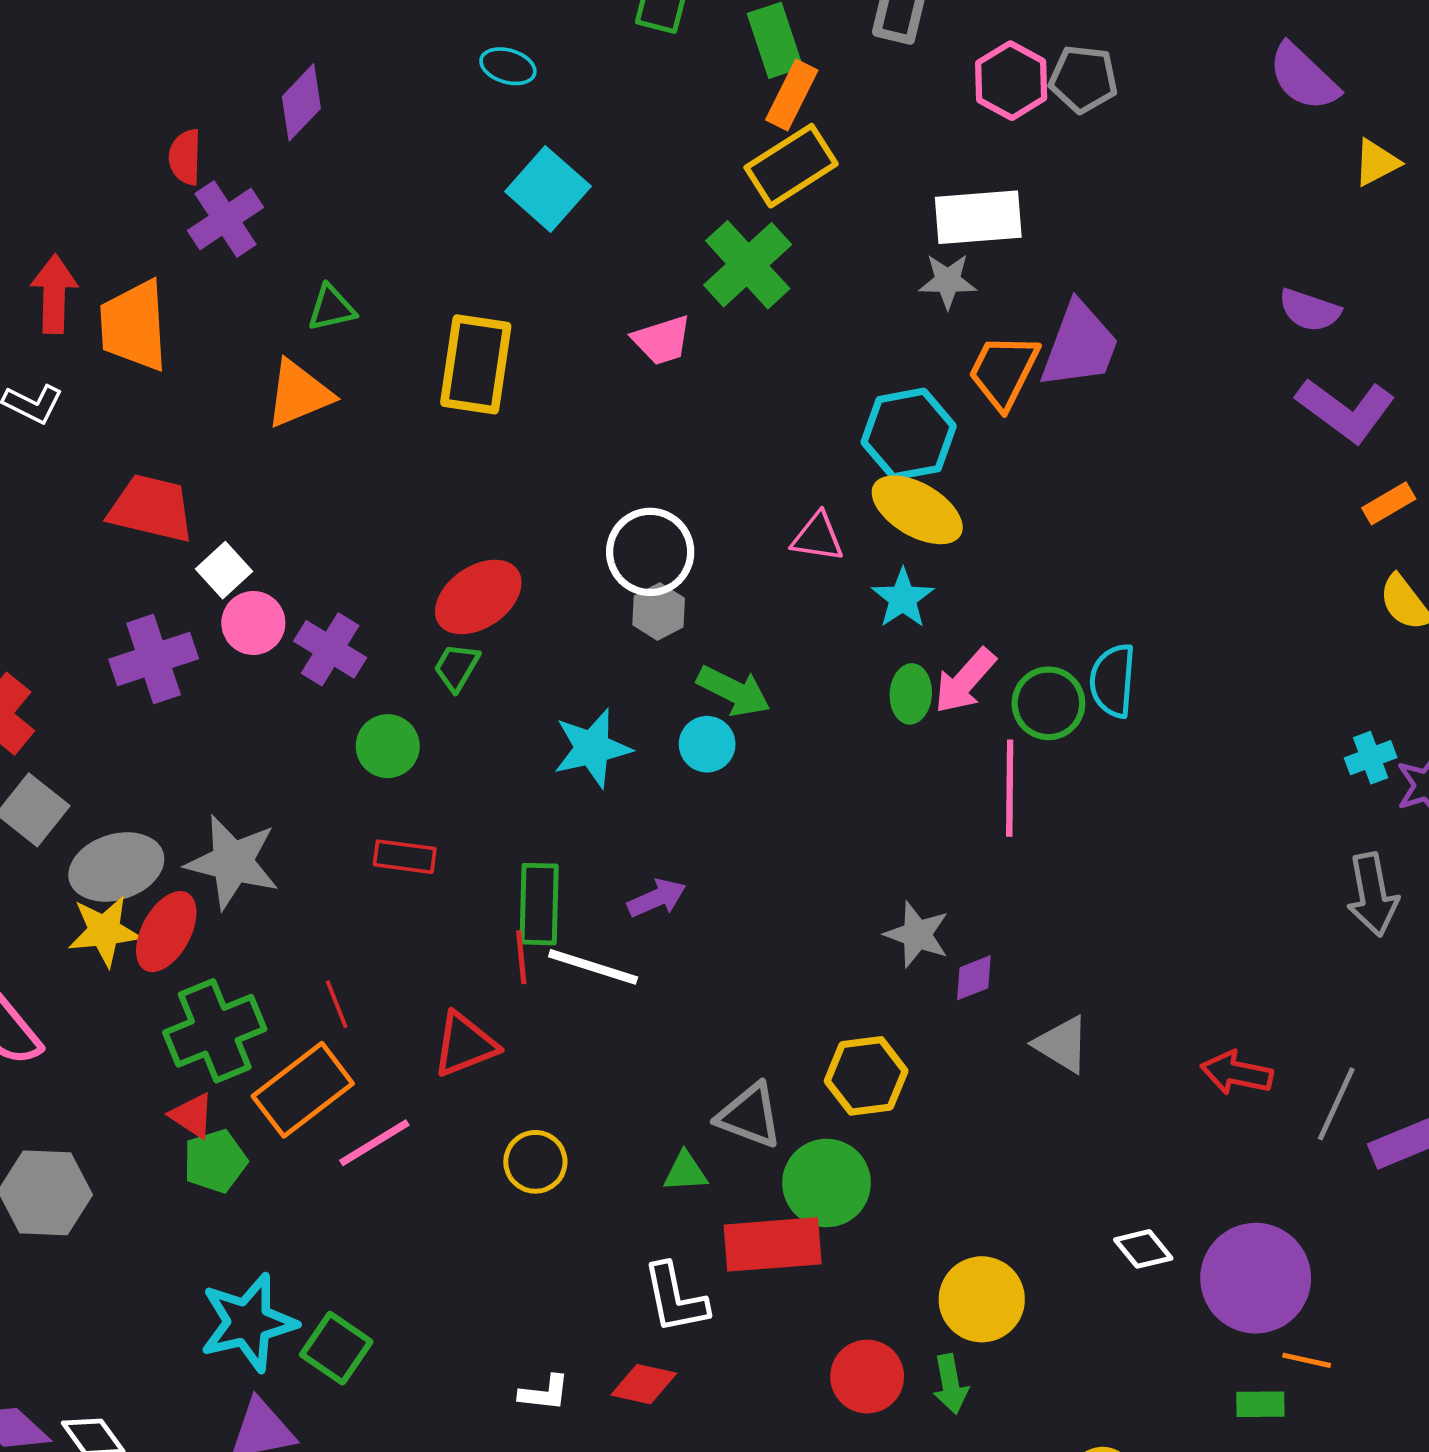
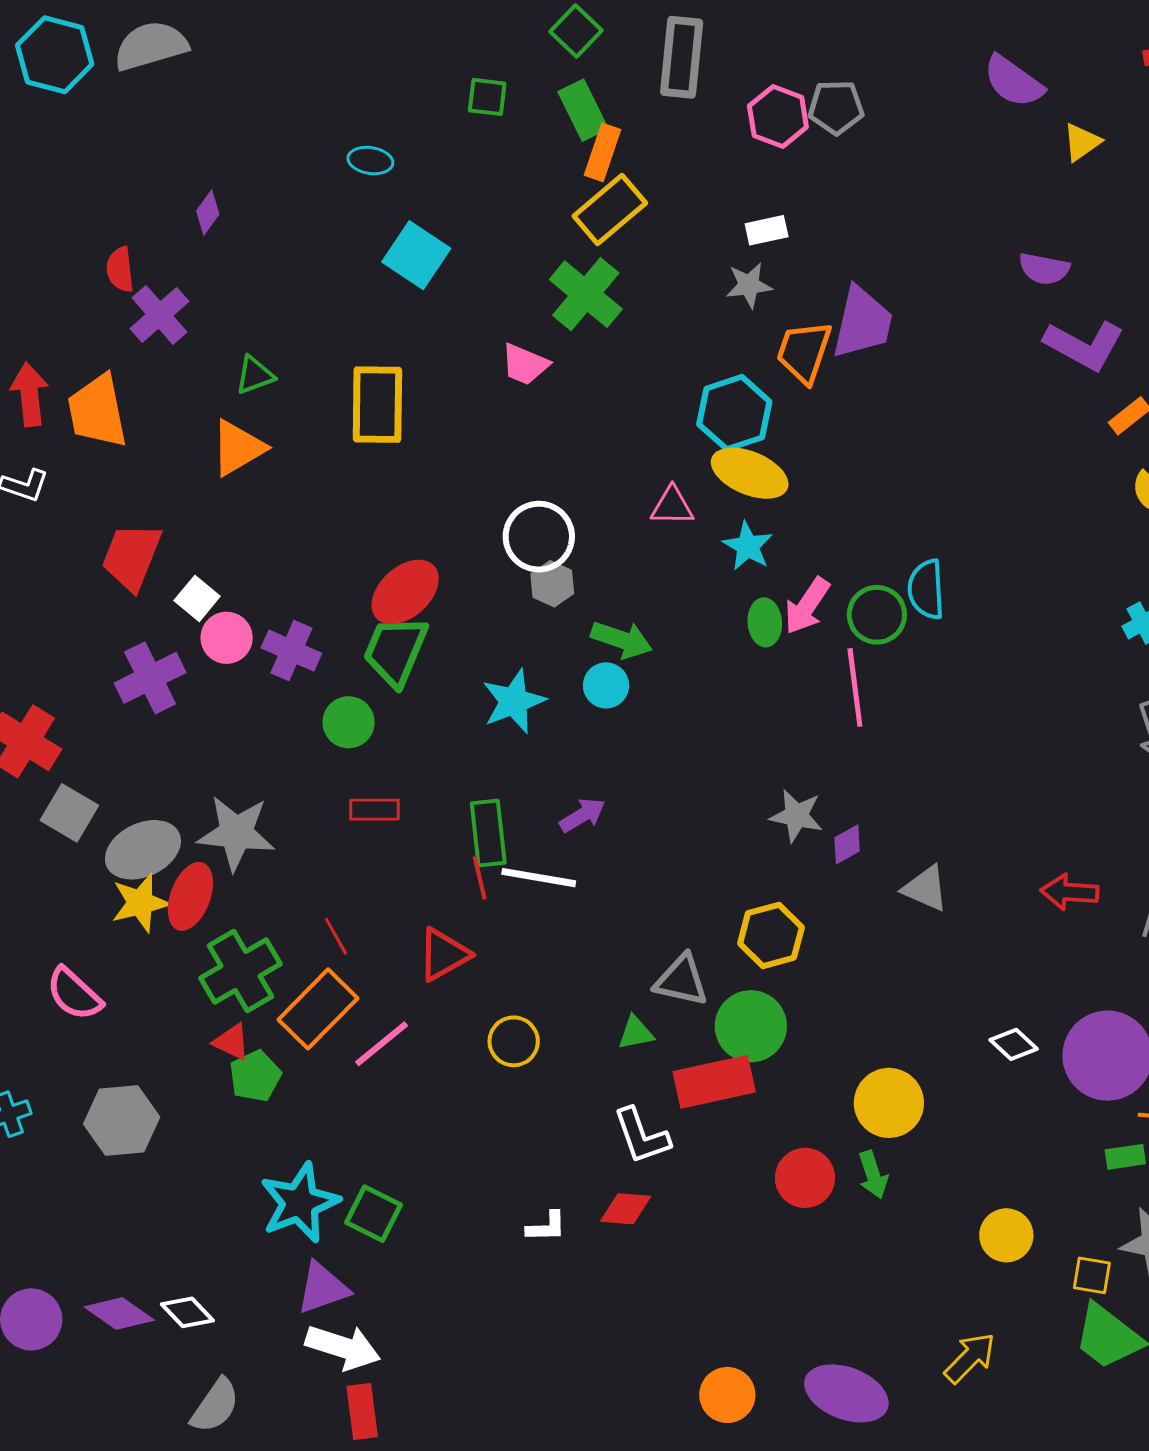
purple diamond: (301, 102) -> (208, 213), size x0.7
white rectangle: (978, 217) -> (767, 230), size x0.6
pink trapezoid: (662, 340) -> (525, 364), turned 48
red trapezoid: (151, 508) -> (132, 557), turned -74
green trapezoid: (457, 667) -> (395, 651), size x1.8

